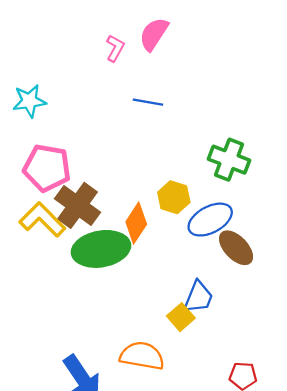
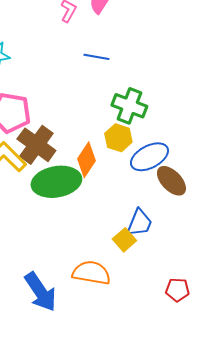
green cross: (229, 160) -> (129, 106), moved

